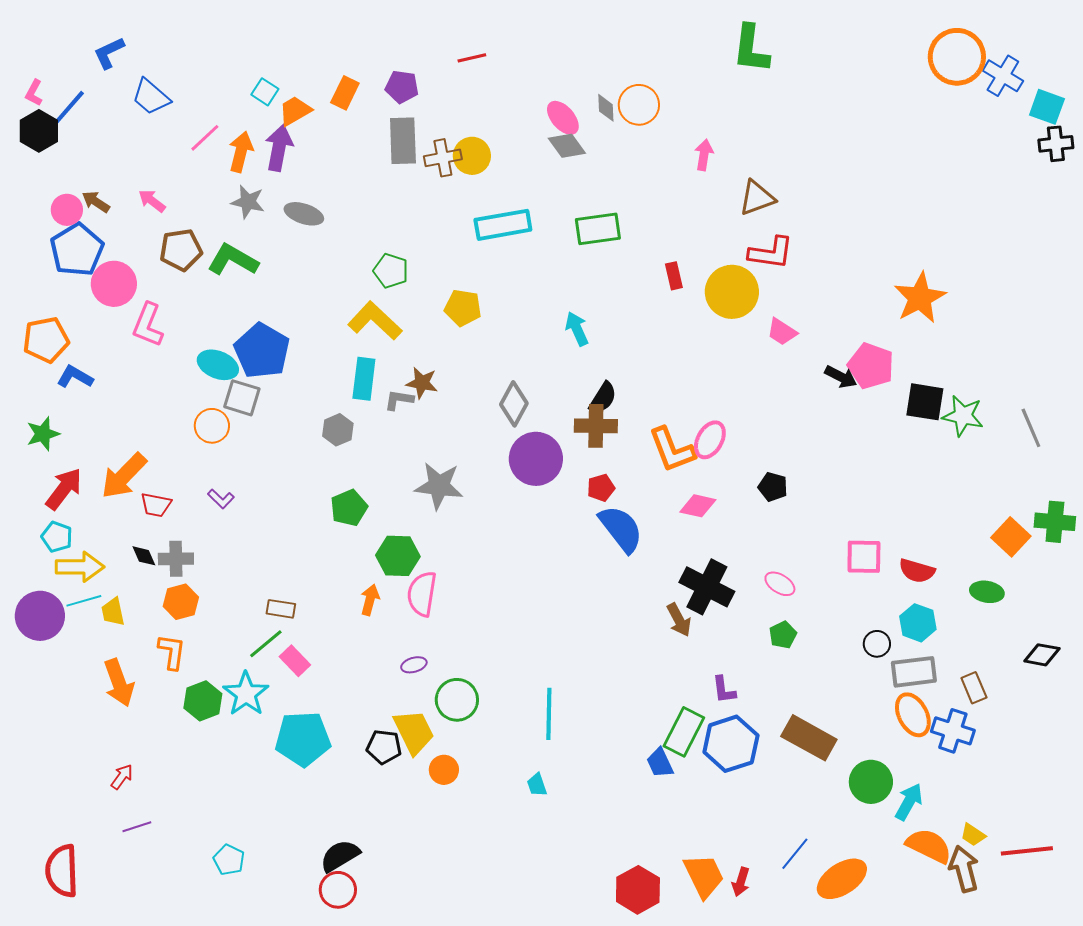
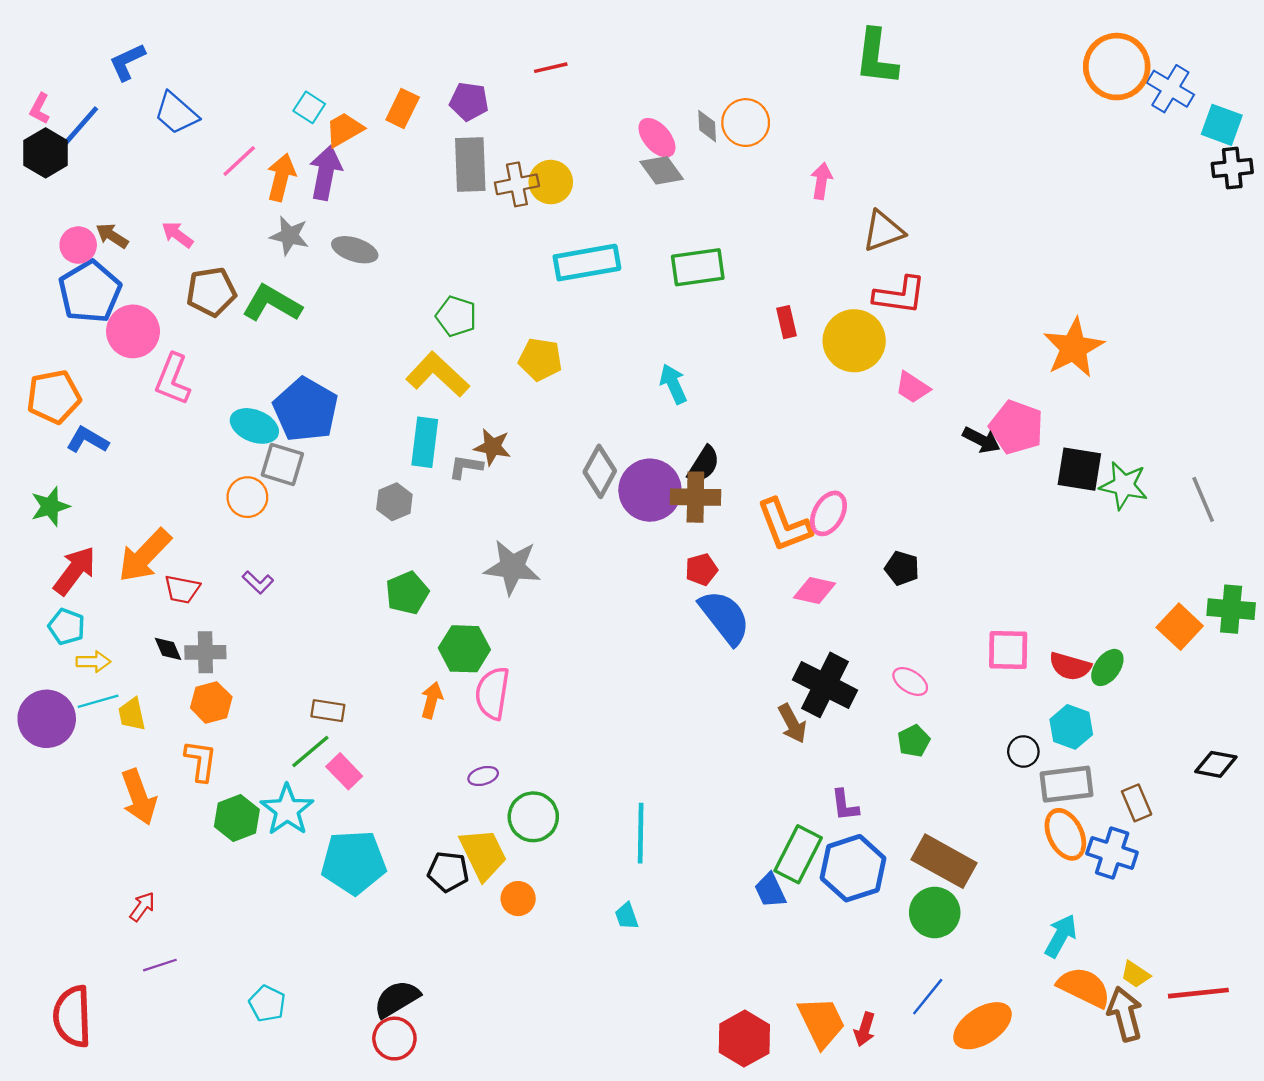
purple circle: (536, 459) -> (650, 490), moved
yellow arrow: (80, 567) -> (93, 662), size x0.6
green ellipse: (987, 592) -> (1107, 667), moved, turned -64
green circle: (871, 782) -> (935, 913), moved

